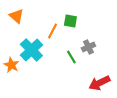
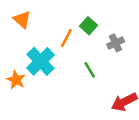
green square: (70, 21) -> (89, 26), turned 32
gray cross: (88, 47) -> (116, 43), moved

